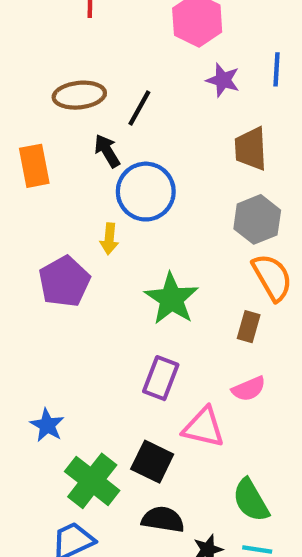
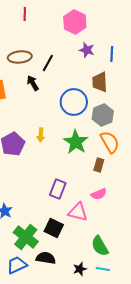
blue line: (276, 69) -> (112, 54), moved
blue circle: (146, 192) -> (74, 102), moved
yellow arrow: (109, 239) -> (41, 135), moved
green star: (171, 299) -> (76, 142), moved
black semicircle: (163, 520) -> (46, 258), moved

